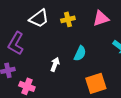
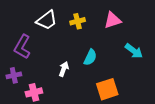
pink cross: (27, 86) -> (34, 92), turned -35

